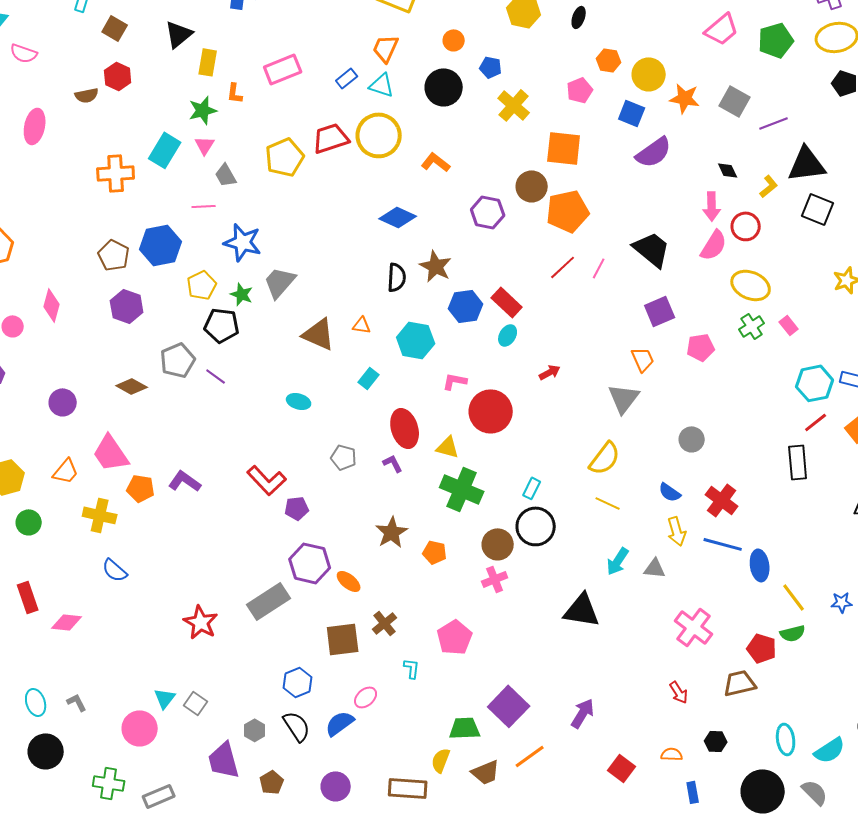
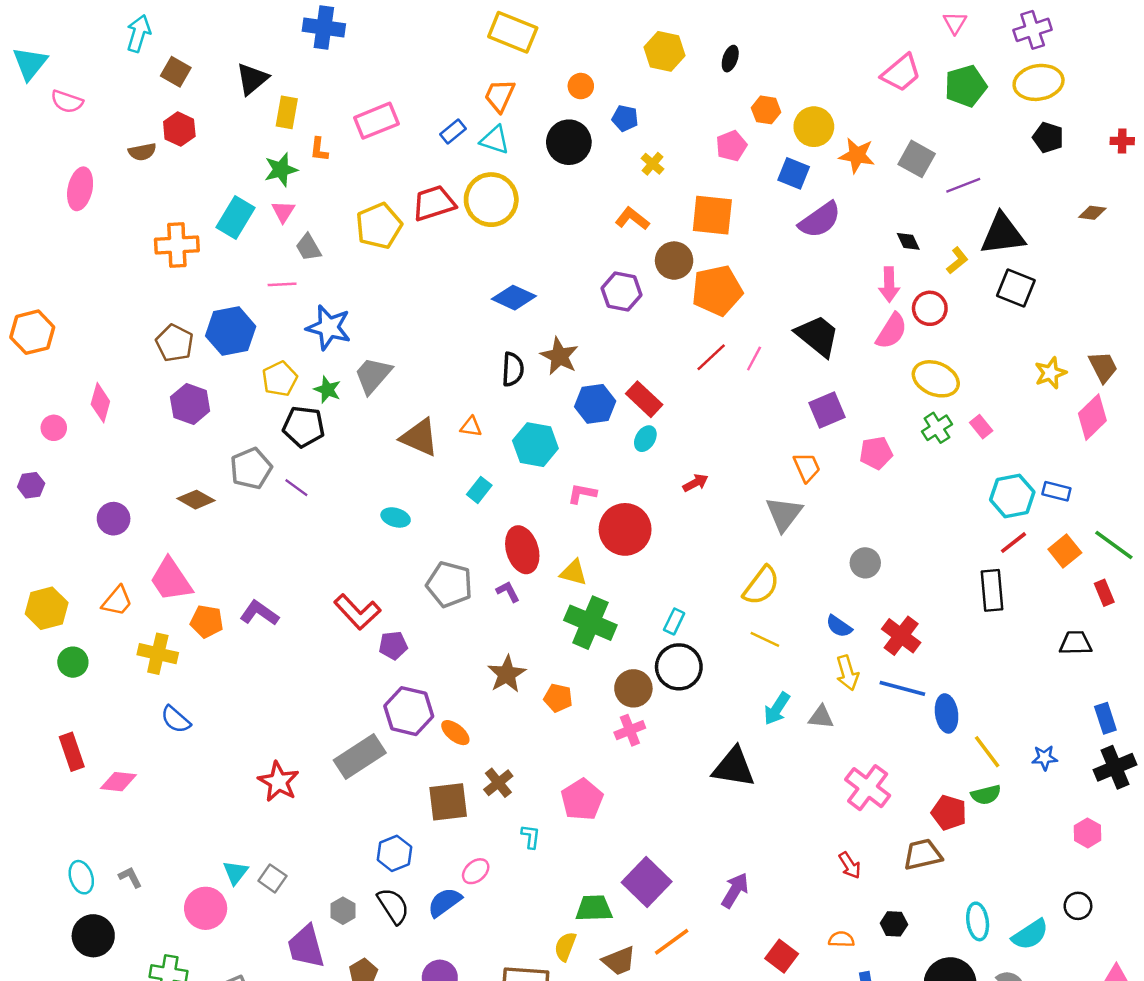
yellow cross: (514, 105) -> (653, 164), size x0.6
orange L-shape: (436, 162) -> (632, 219), moved
gray pentagon: (344, 457) -> (449, 584), size x1.5

